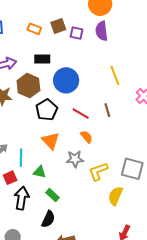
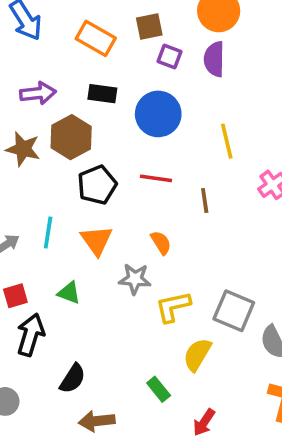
brown square: (58, 26) -> (149, 27), moved
orange rectangle: (34, 29) -> (96, 38), size x1.5
blue circle: (66, 80) -> (158, 114), moved
red line: (81, 113) -> (156, 178), moved, turned -30
cyan line: (21, 158) -> (48, 232), moved
green rectangle: (52, 195) -> (159, 389), moved

